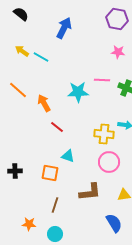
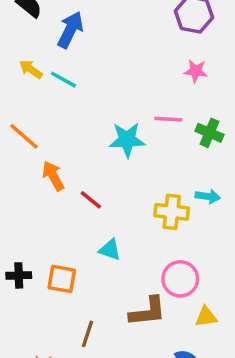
blue arrow: (64, 28) -> (70, 30), moved
orange arrow: (44, 103) -> (53, 176), moved
pink circle: (109, 162) -> (180, 279), moved
orange square: (50, 173) -> (62, 279), moved

